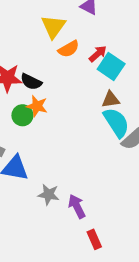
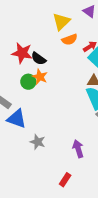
purple arrow: (77, 206) -> (78, 149), moved
red rectangle: (94, 239) -> (65, 180), turned 48

